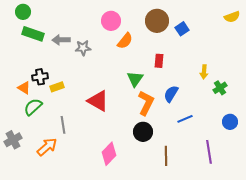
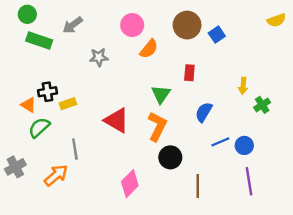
gray arrow: (61, 40) -> (73, 25), moved, turned -36
orange L-shape: (146, 103) -> (157, 126), moved
blue circle: (230, 122) -> (244, 145), moved

